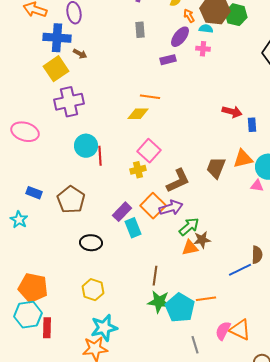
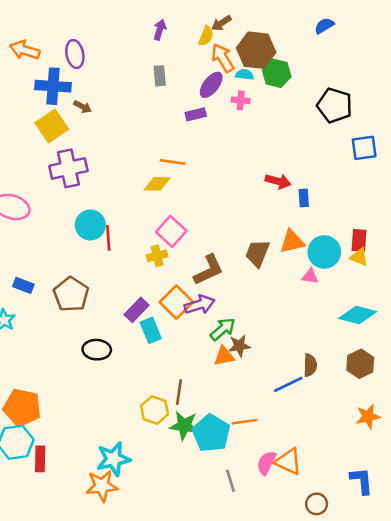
green hexagon: (236, 15) -> (277, 73), moved
orange arrow: (189, 16) -> (223, 58), size x1.6
yellow hexagon: (93, 290) -> (155, 410), moved

